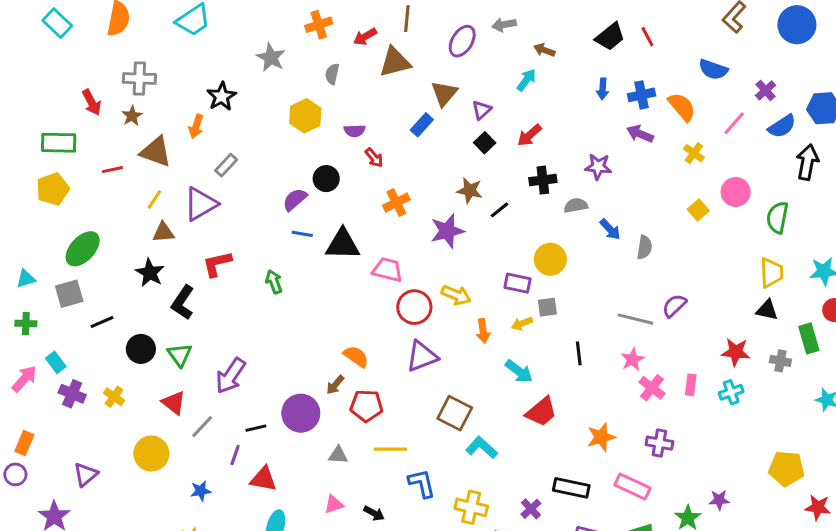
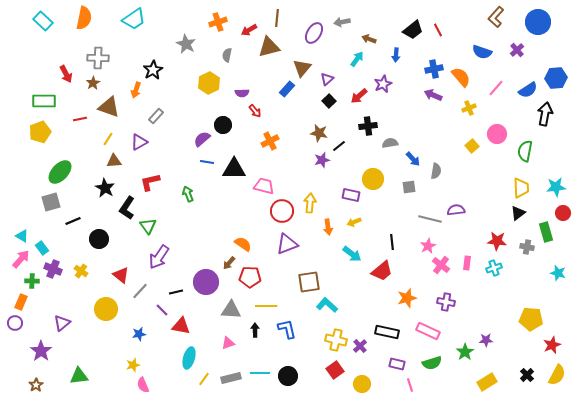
blue arrow: (603, 89) -> (396, 55), moved
purple cross: (766, 90) -> (517, 50), moved
yellow cross: (694, 153) -> (469, 108), turned 32
purple star: (598, 167) -> (383, 84), moved, turned -30
purple triangle: (201, 204) -> (139, 142), size x0.7
purple star: (447, 231) -> (322, 160), moved, size x0.7
cyan triangle: (26, 279) -> (22, 236), moved, turned 48
yellow arrow: (456, 295) -> (310, 203), turned -108
purple semicircle: (674, 306) -> (456, 210), turned 36
gray square: (547, 307) -> (409, 187), moved
black triangle: (767, 310) -> (518, 213), turned -49
green cross: (26, 324) -> (32, 281), moved
green triangle: (180, 355) -> (148, 226), moved
red trapezoid: (541, 412) -> (382, 271), moved
brown square: (455, 413) -> (309, 282), turned -35
purple line: (235, 455) -> (162, 310), turned -64
gray triangle: (338, 455) -> (231, 310), size x1.5
yellow cross: (471, 507) -> (336, 340), moved
red star: (818, 507) -> (552, 345), turned -30
black arrow: (374, 513) -> (255, 330), moved, turned -120

